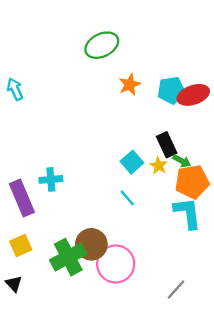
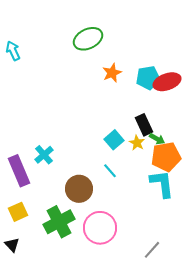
cyan arrow: (15, 89) -> (13, 51), moved
cyan cross: (51, 179) -> (44, 155), turned -36
brown circle: (91, 244) -> (79, 189), moved

